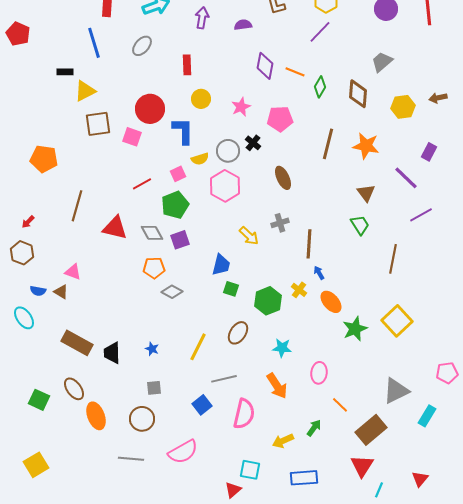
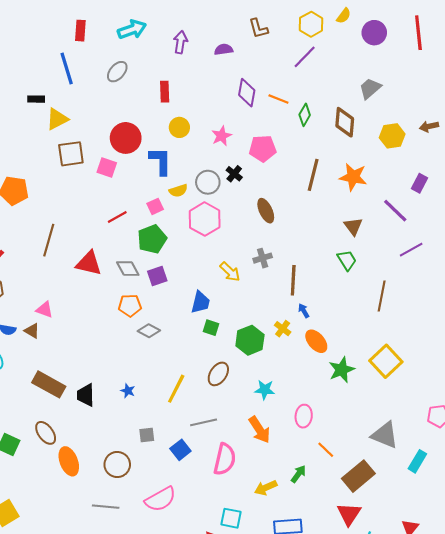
gray square: (154, 388) -> (147, 435), moved
gray triangle: (396, 391) -> (385, 435), turned 48

